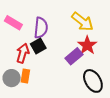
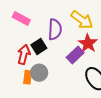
pink rectangle: (13, 23) -> (21, 18), moved
purple semicircle: (41, 28) -> (55, 29), moved
gray circle: (12, 78) -> (39, 73), moved

